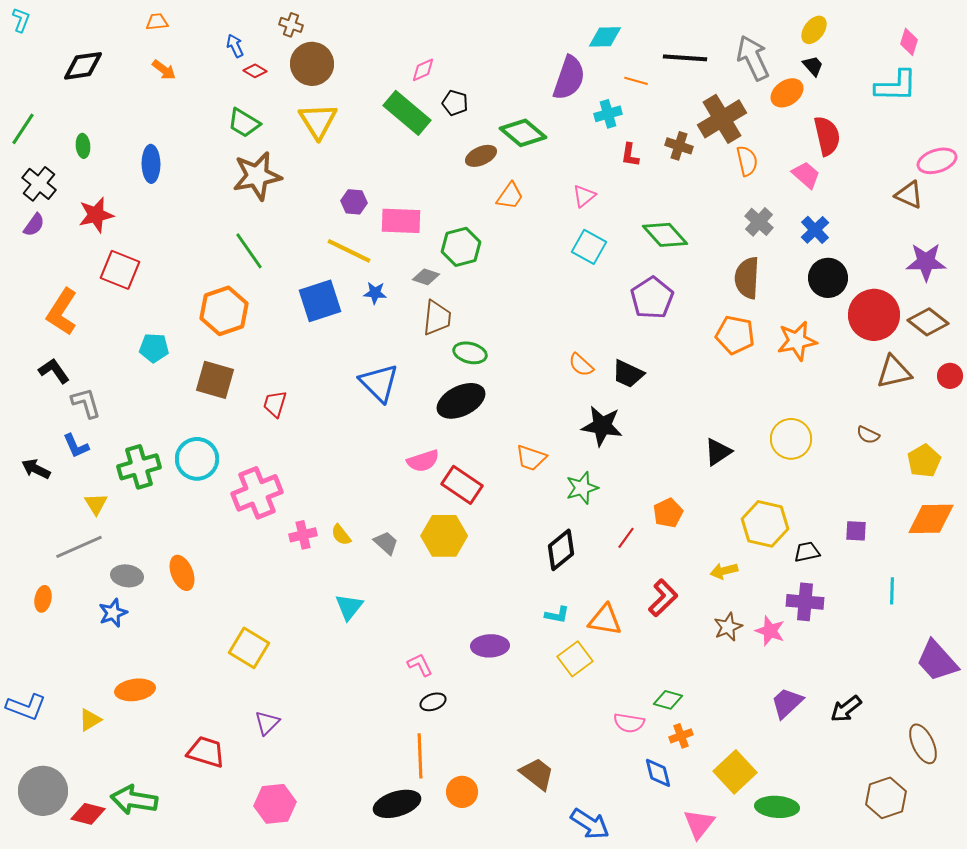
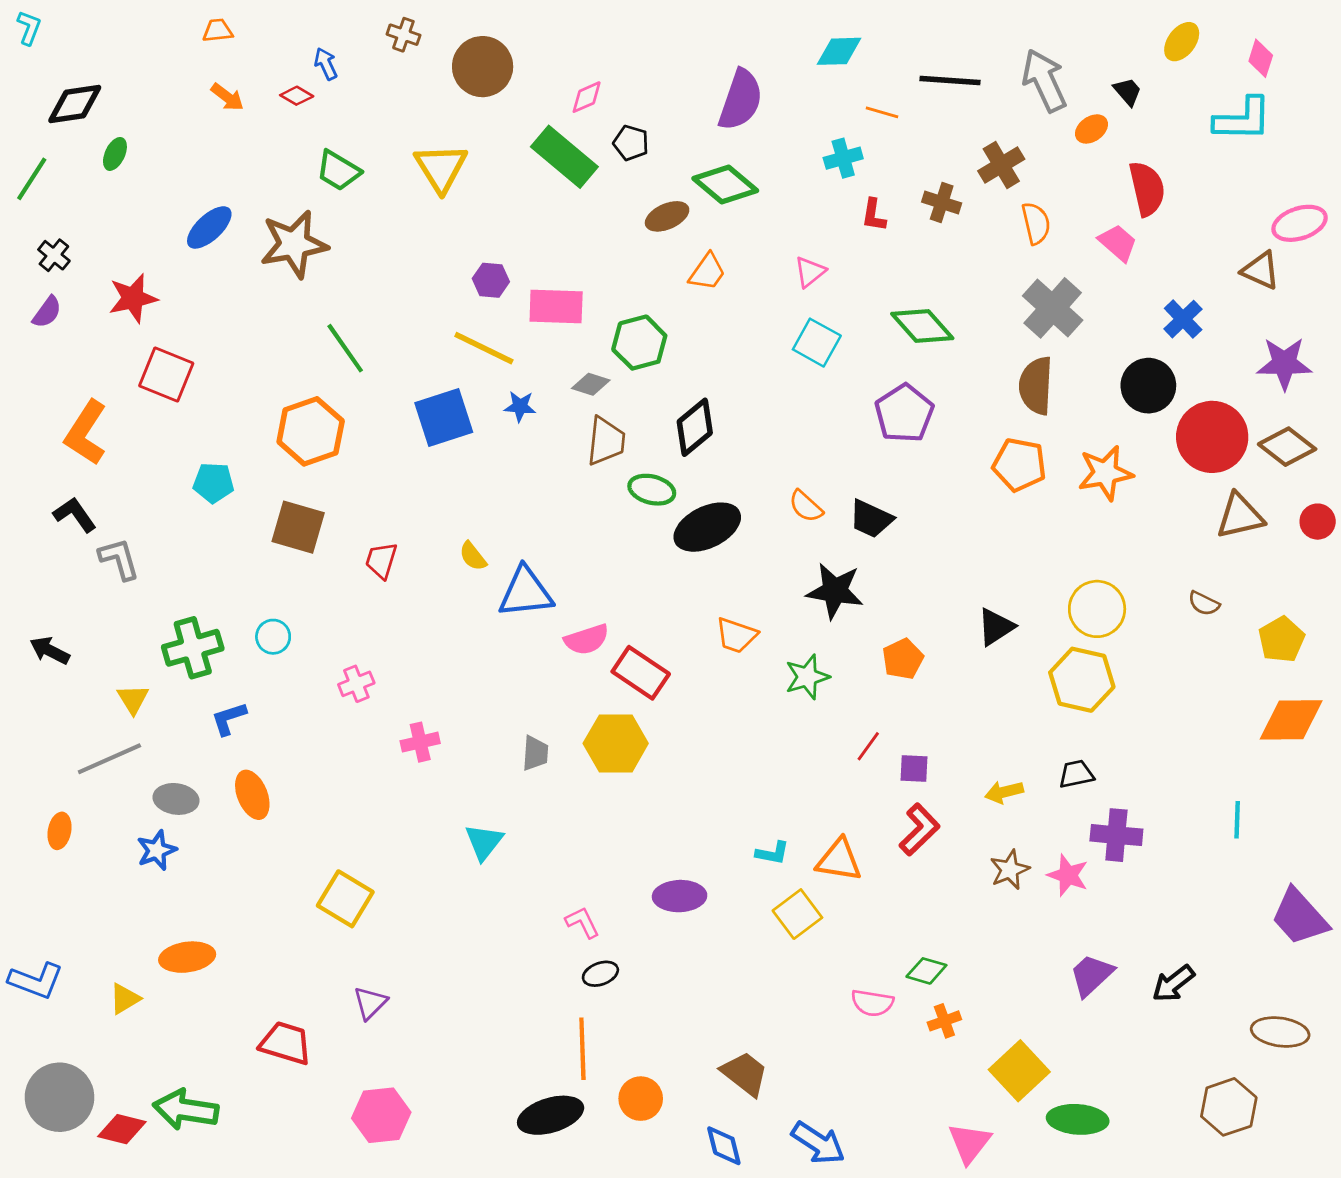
yellow ellipse: (814, 30) -> (1182, 42), moved
brown circle: (312, 64) -> (483, 67), moved
black diamond: (83, 66) -> (75, 104), moved
red diamond: (255, 71) -> (297, 96), moved
purple semicircle: (569, 78) -> (741, 100), moved
orange ellipse: (787, 93) -> (1091, 129), size x0.7
brown cross: (722, 119) -> (1001, 165), size x0.7
green ellipse: (83, 146) -> (115, 154), moved, turned 30
blue ellipse: (151, 164) -> (209, 227), turned 48
brown star: (257, 176) -> (294, 244), moved
black cross: (39, 184) -> (54, 255), size x0.7
gray cross: (759, 222) -> (1053, 308), size x1.5
blue cross: (815, 230) -> (1183, 319), moved
blue triangle: (379, 383) -> (526, 592), moved, turned -51
black ellipse: (461, 401) -> (707, 527), moved
blue L-shape: (76, 446) -> (229, 719), moved, turned 96
cyan circle: (197, 459) -> (273, 637), size x0.6
pink cross: (257, 493) -> (356, 684), size x0.5
orange pentagon: (668, 513) -> (903, 659), moved
yellow hexagon: (765, 524) -> (1082, 680), moved
purple square: (856, 531) -> (914, 768), moved
yellow semicircle: (341, 535) -> (473, 556), moved
gray trapezoid: (386, 543) -> (535, 753), turned 52
black diamond: (561, 550) -> (695, 427), moved
black trapezoid: (807, 552) -> (1076, 774), moved
brown ellipse: (923, 744) -> (1280, 1032), turned -57
blue diamond: (658, 773) -> (724, 1146), moved

